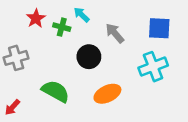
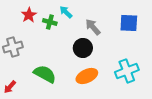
black circle: (89, 57) -> (83, 48), moved
cyan cross: (153, 67) -> (127, 71), moved

